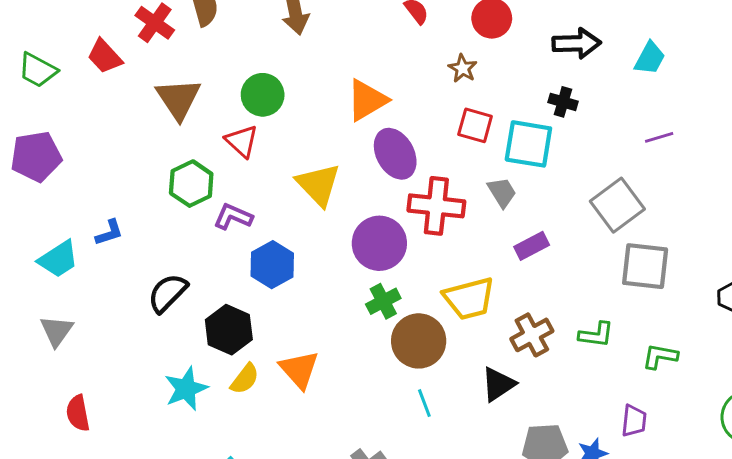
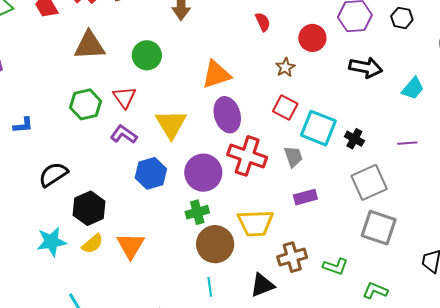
brown triangle: (178, 99) -> (90, 45), turned 48
black cross: (563, 102) -> (354, 139), moved
red triangle: (242, 141) -> (124, 97), moved
purple L-shape: (233, 217) -> (124, 134), moved
blue hexagon: (272, 265) -> (151, 173), moved

